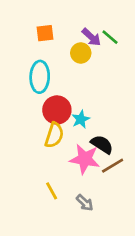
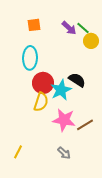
yellow circle: (81, 53) -> (91, 41), moved
cyan star: (81, 119) -> (61, 90), size x1.5
black semicircle: (102, 144) -> (77, 80), moved
yellow line: (52, 191) -> (18, 152), moved, turned 56

